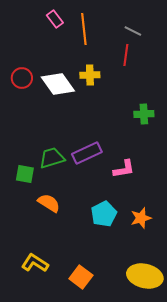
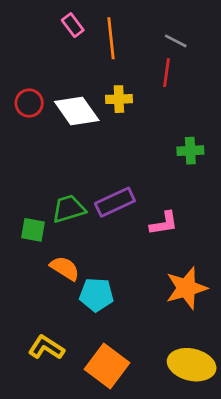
cyan pentagon: (104, 214) -> (96, 295), moved, turned 30
orange star: (141, 218) -> (186, 288), size x1.5
orange square: (81, 277) -> (107, 366), size x1.4

